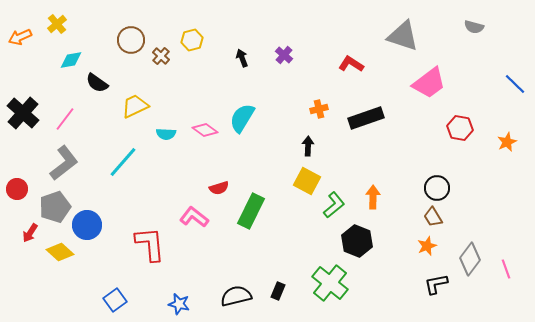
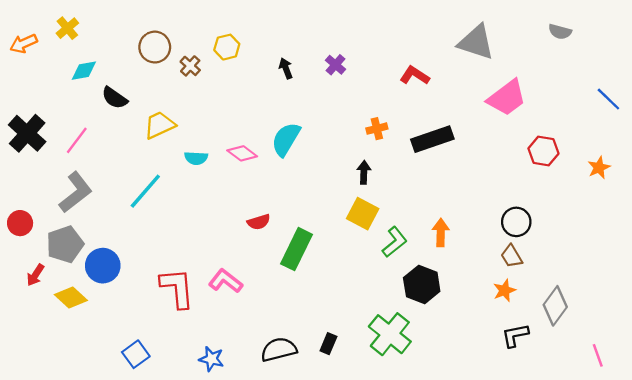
pink L-shape: (194, 217) -> (226, 281), moved
pink line: (506, 269) -> (598, 355), moved

